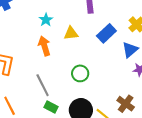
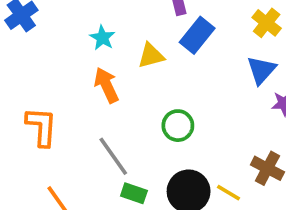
blue rectangle: (106, 33) -> (197, 35), moved

